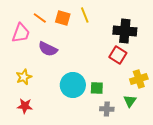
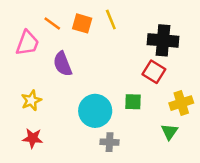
purple semicircle: (48, 49) -> (63, 64), turned 42
green square: (97, 88) -> (133, 102), moved
gray cross: (107, 109) -> (110, 142), moved

